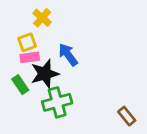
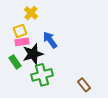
brown rectangle: (127, 116) -> (84, 85), moved

